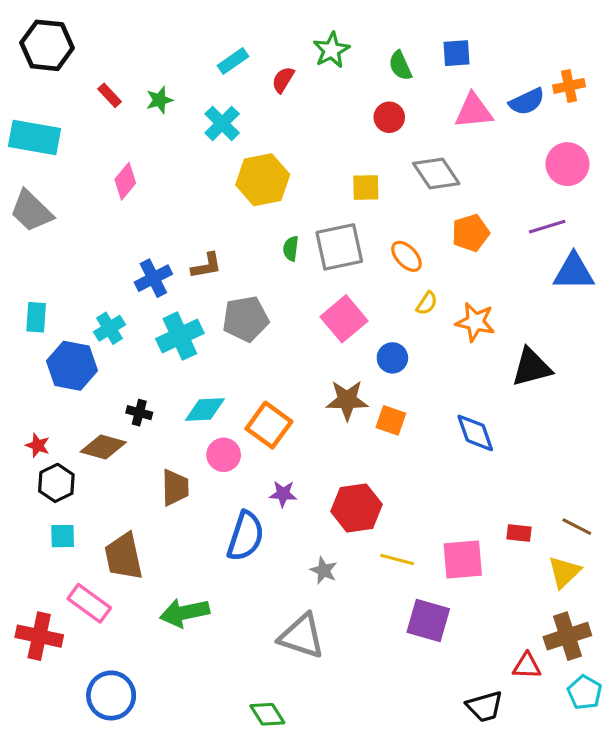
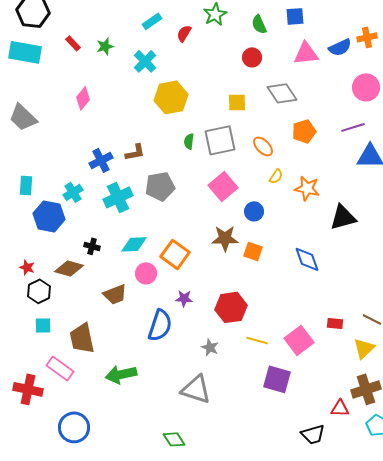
cyan rectangle: (35, 138) -> (25, 52), moved
brown trapezoid: (175, 488) -> (115, 294), turned 70
pink square: (463, 560) -> (299, 340), turned -32

